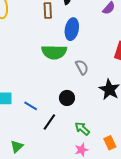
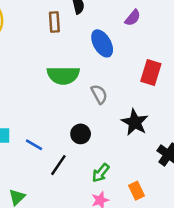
blue ellipse: (72, 29) -> (102, 43), moved, turned -40
green arrow: (82, 129) -> (101, 173), turned -91

